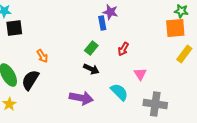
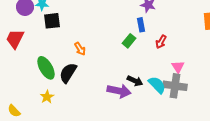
blue rectangle: (102, 23) -> (141, 25), moved
black arrow: (91, 69) -> (135, 81), moved
gray cross: (155, 104) -> (175, 86), moved

